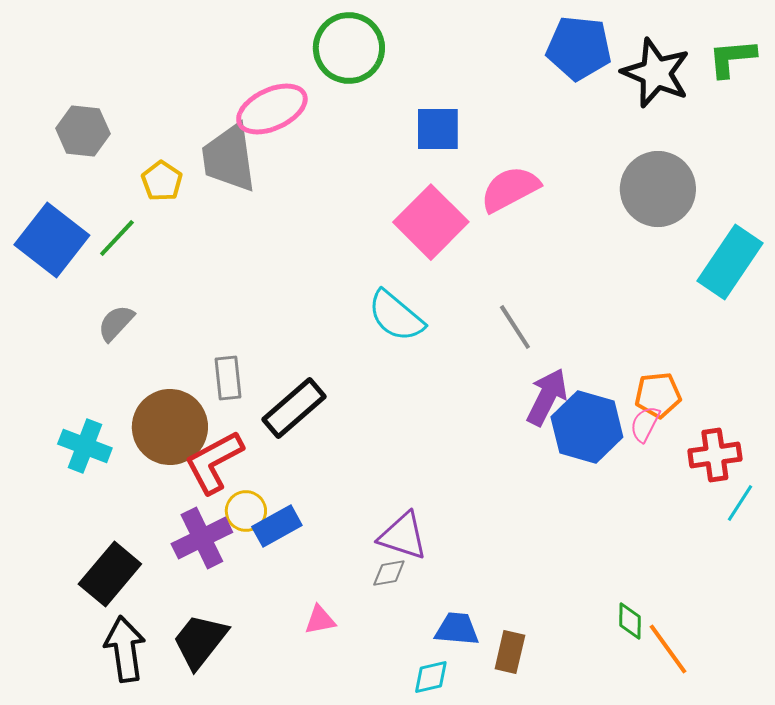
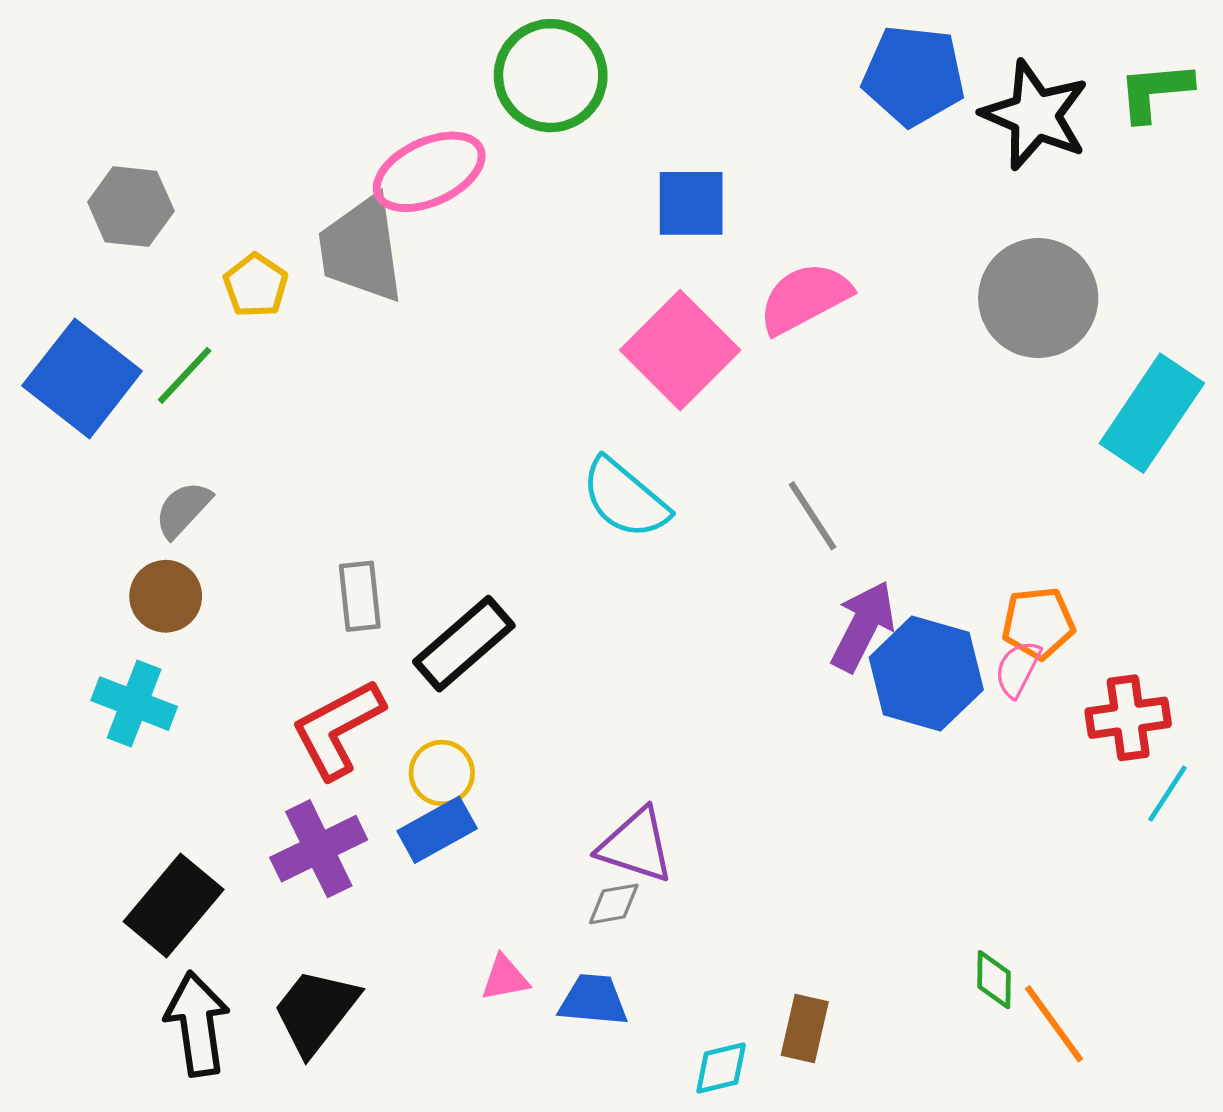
brown circle: (170, 427) -> (166, 596), moved, size x0.6
yellow circle: (246, 511) -> (442, 773), moved
blue trapezoid: (457, 629) -> (593, 1000), moved
cyan diamond: (431, 677) -> (721, 1068), moved

